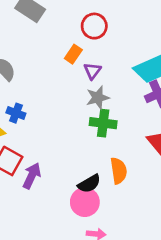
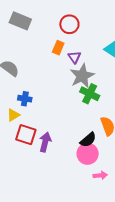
gray star: (98, 98) -> (82, 76), size x1.4
green cross: (103, 123) -> (90, 94), turned 30

